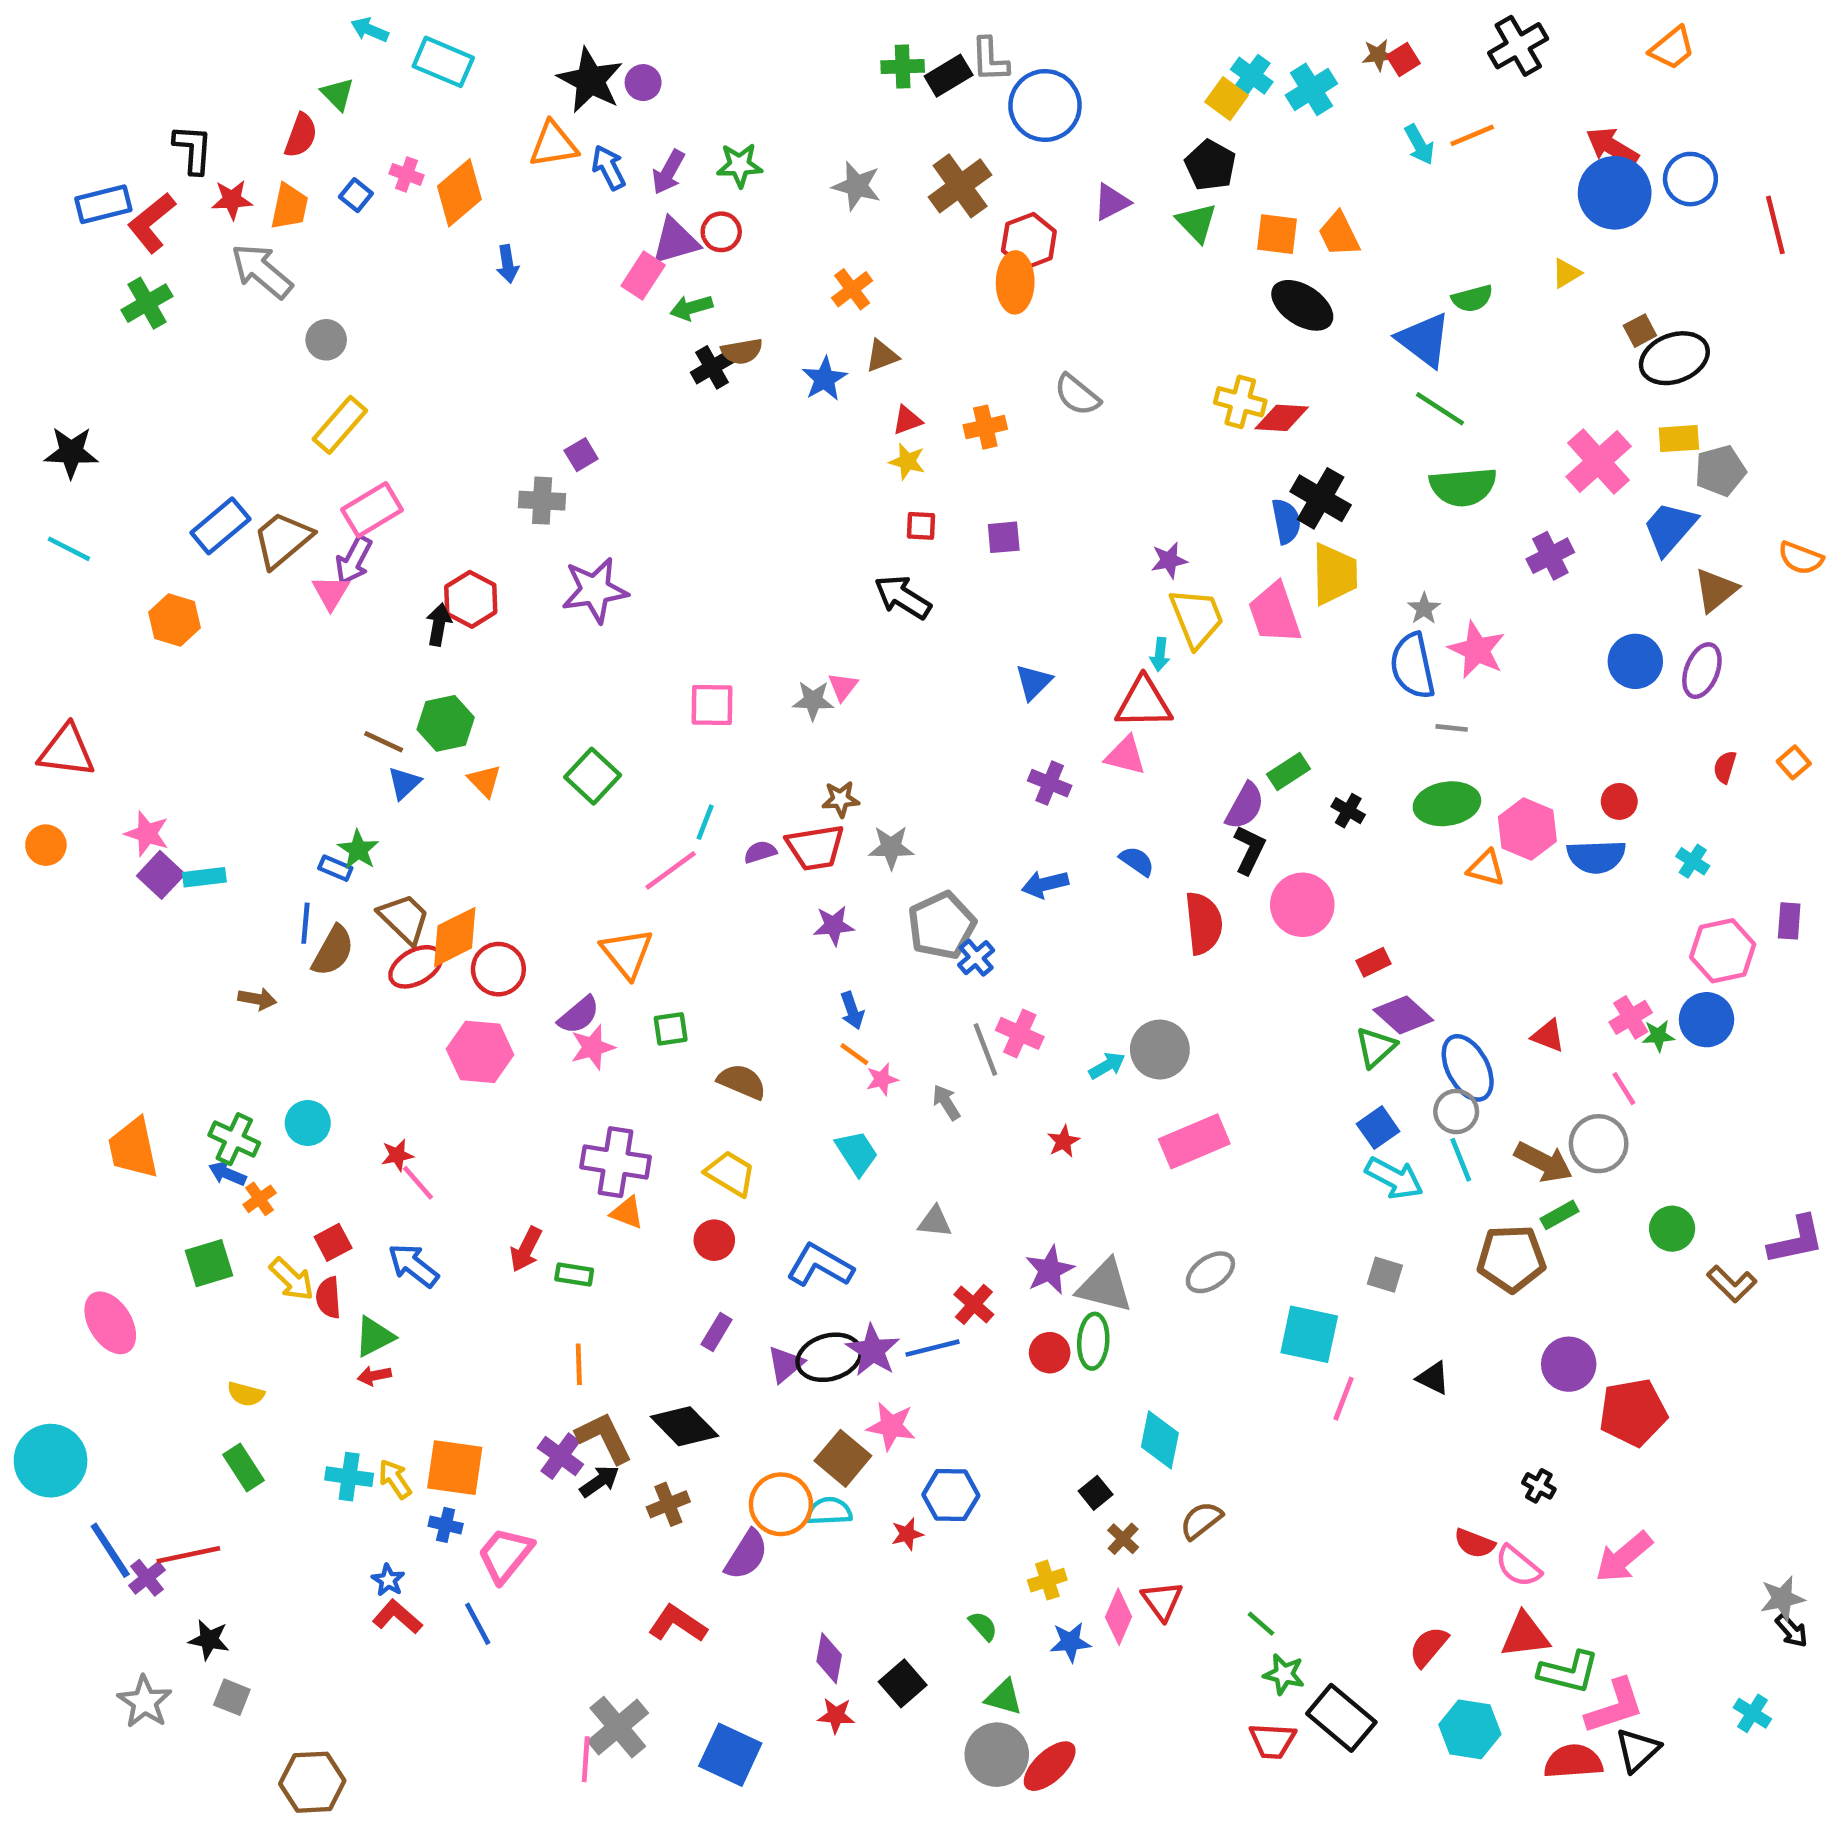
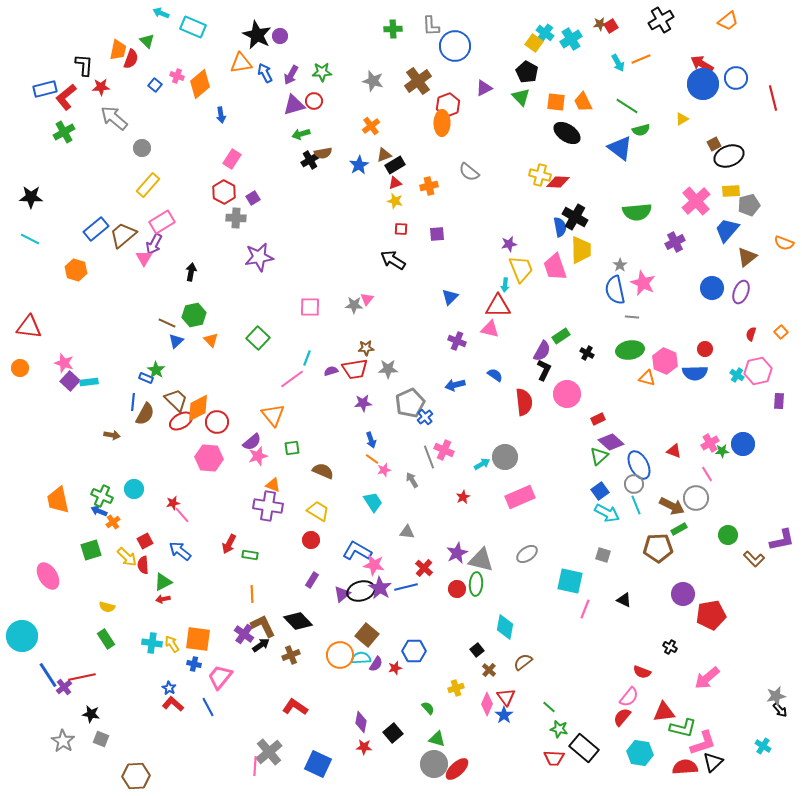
black rectangle: (949, 76) -> (395, 165), moved
orange trapezoid: (289, 207) -> (118, 50), moved
pink rectangle: (643, 275) -> (232, 159), moved
green line: (1440, 409) -> (627, 106), moved
red hexagon: (471, 599) -> (224, 192), moved
pink hexagon: (1723, 951) -> (758, 371), moved
orange triangle: (627, 1213) -> (273, 485), moved
pink star: (891, 1426) -> (374, 565), moved
purple semicircle: (746, 1555) -> (376, 664), moved, size x0.7
pink semicircle: (1518, 1566) -> (629, 697), moved, turned -90
blue star: (1070, 1642) -> (504, 715), moved, turned -30

